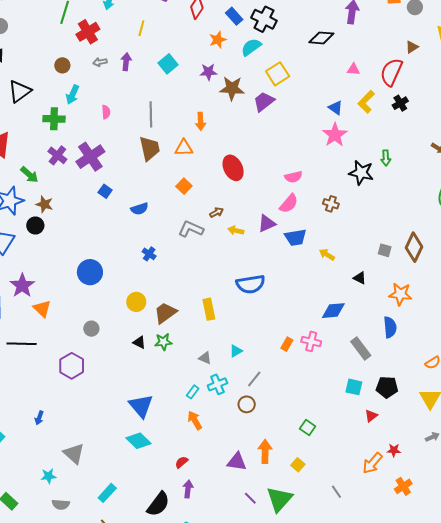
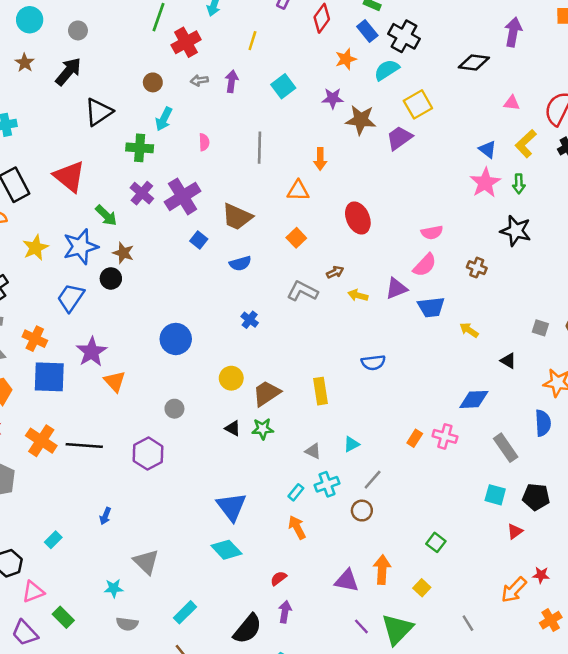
brown trapezoid: (150, 148) -> (237, 217), moved, turned 124
green arrow: (386, 158) -> (519, 184), moved
blue semicircle: (251, 284) -> (373, 362), size x0.7
black line: (22, 344) -> (84, 446), moved

